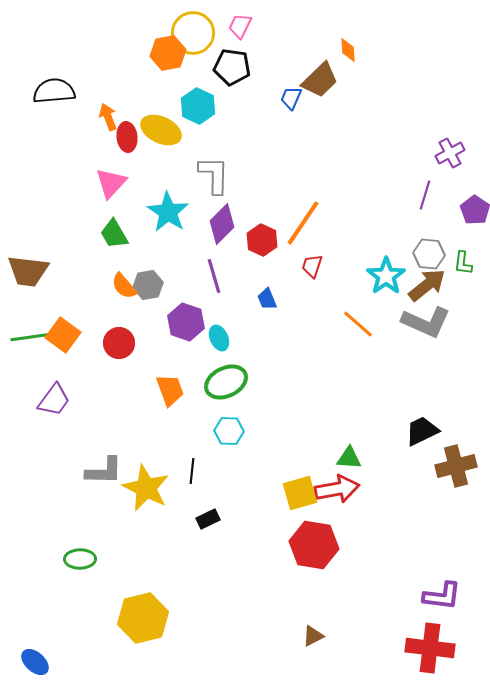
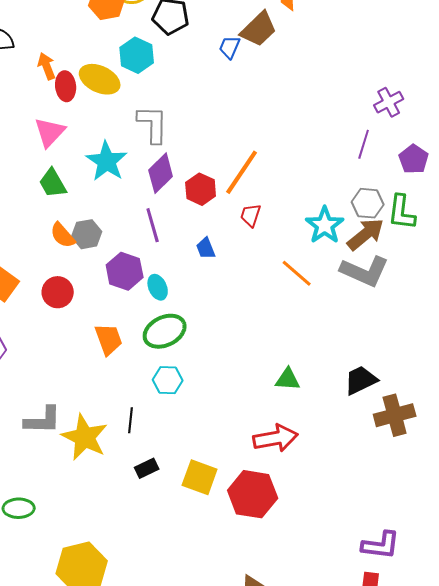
green L-shape: (463, 263) -> (402, 212), size x1.5
green triangle: (349, 458) -> (288, 379), moved
yellow square: (300, 493) -> (200, 477), moved, turned 36

